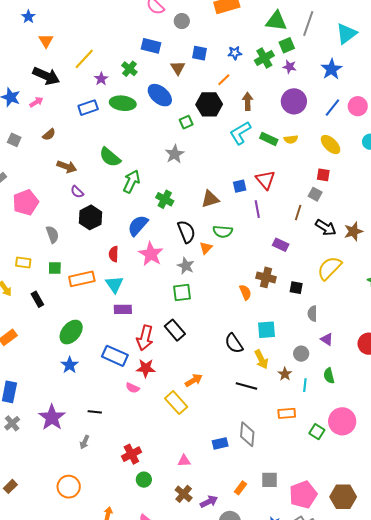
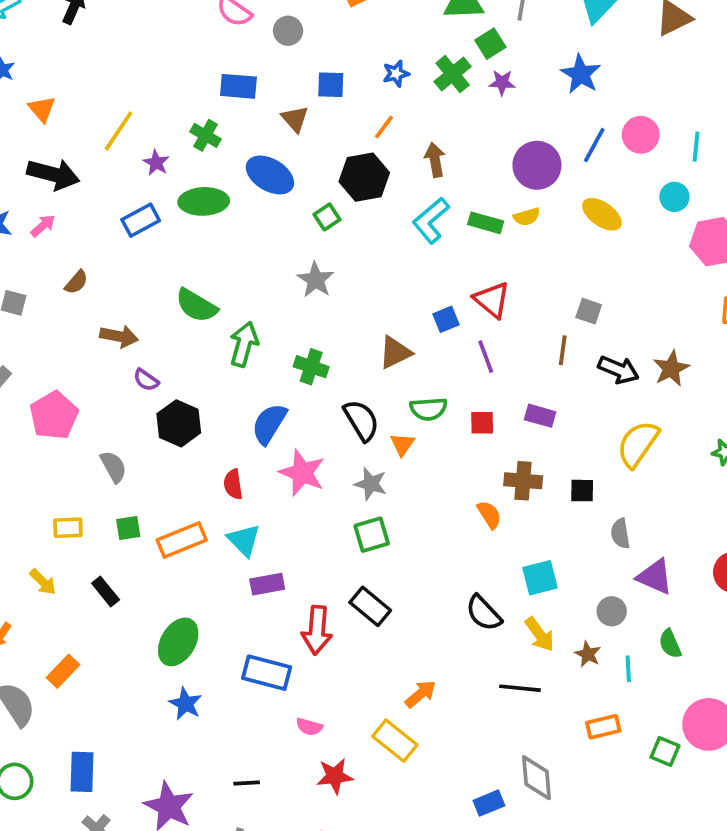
purple circle: (294, 101) -> (537, 165), moved
red square: (323, 175) -> (482, 423), moved
purple triangle: (327, 339) -> (655, 577), size x1.5
red star: (146, 368) -> (335, 776), moved

